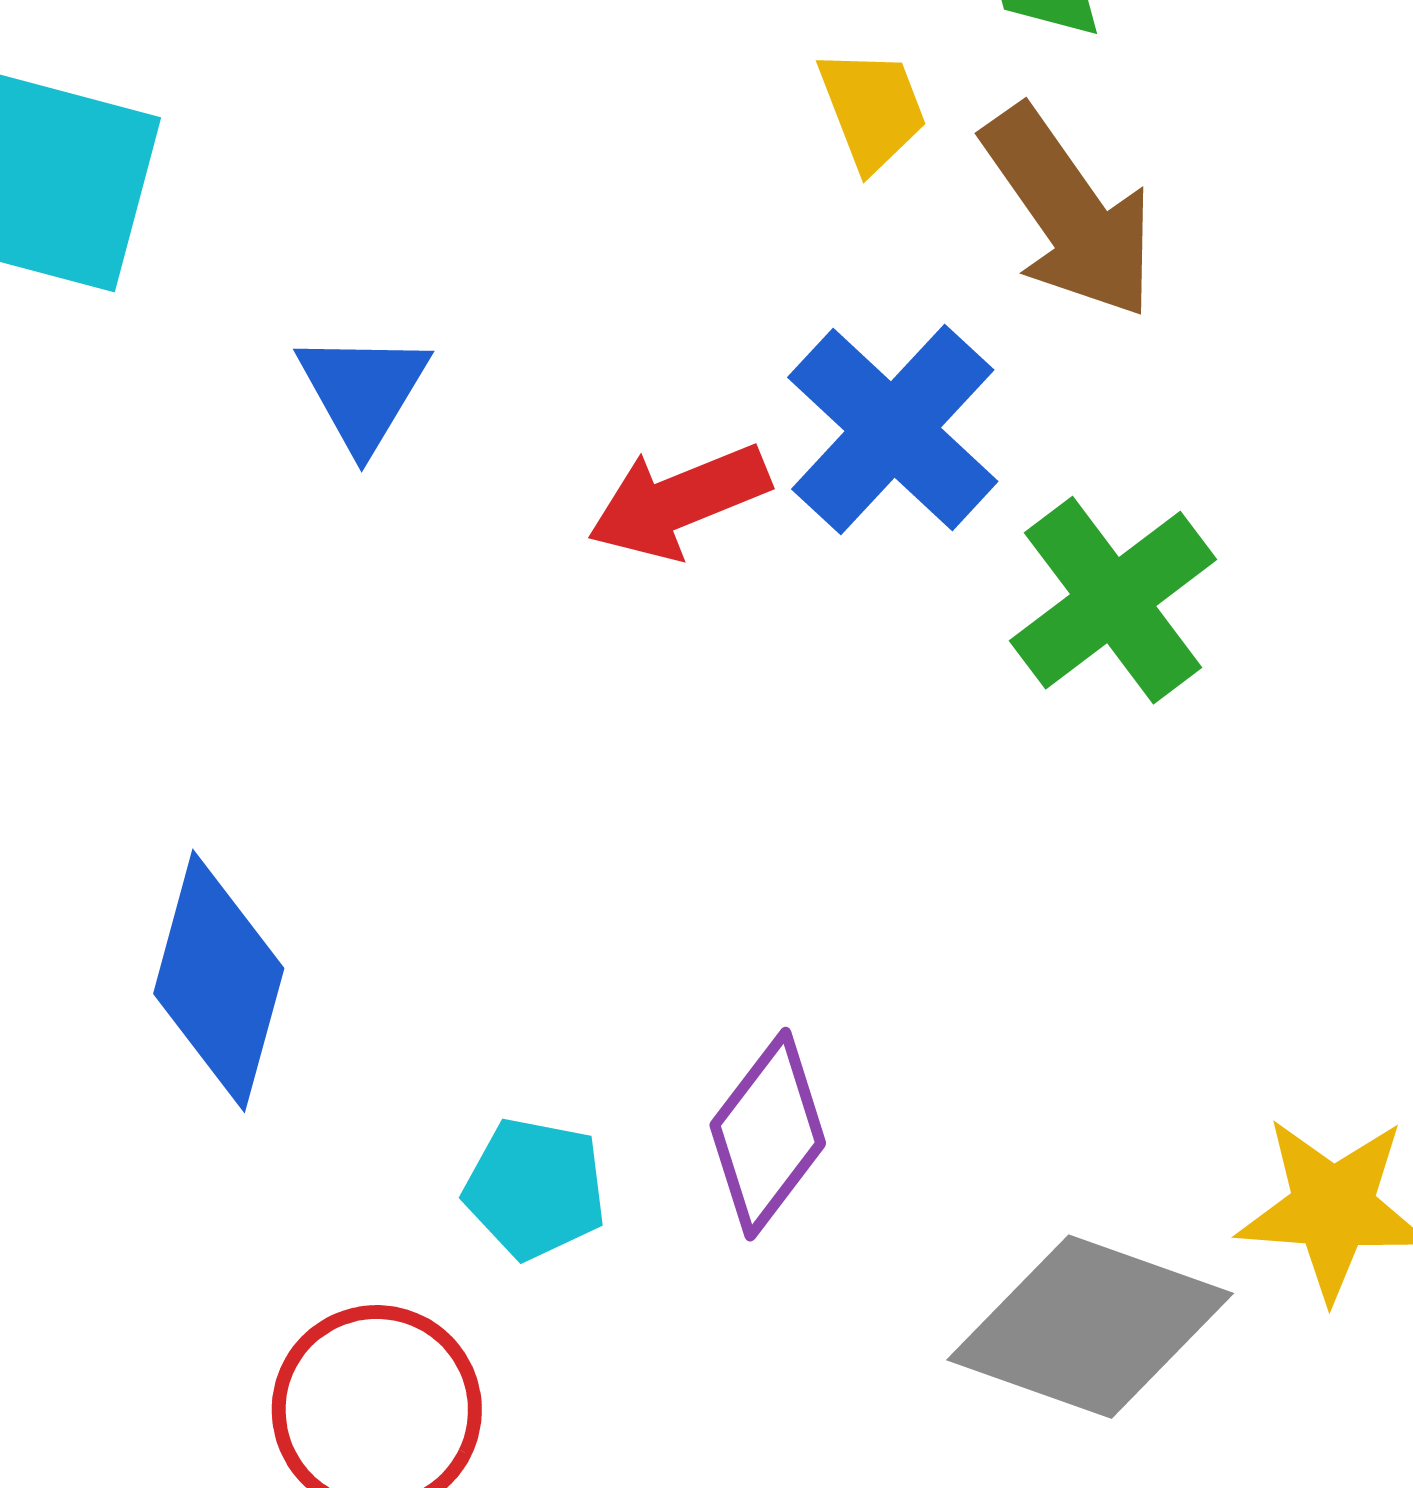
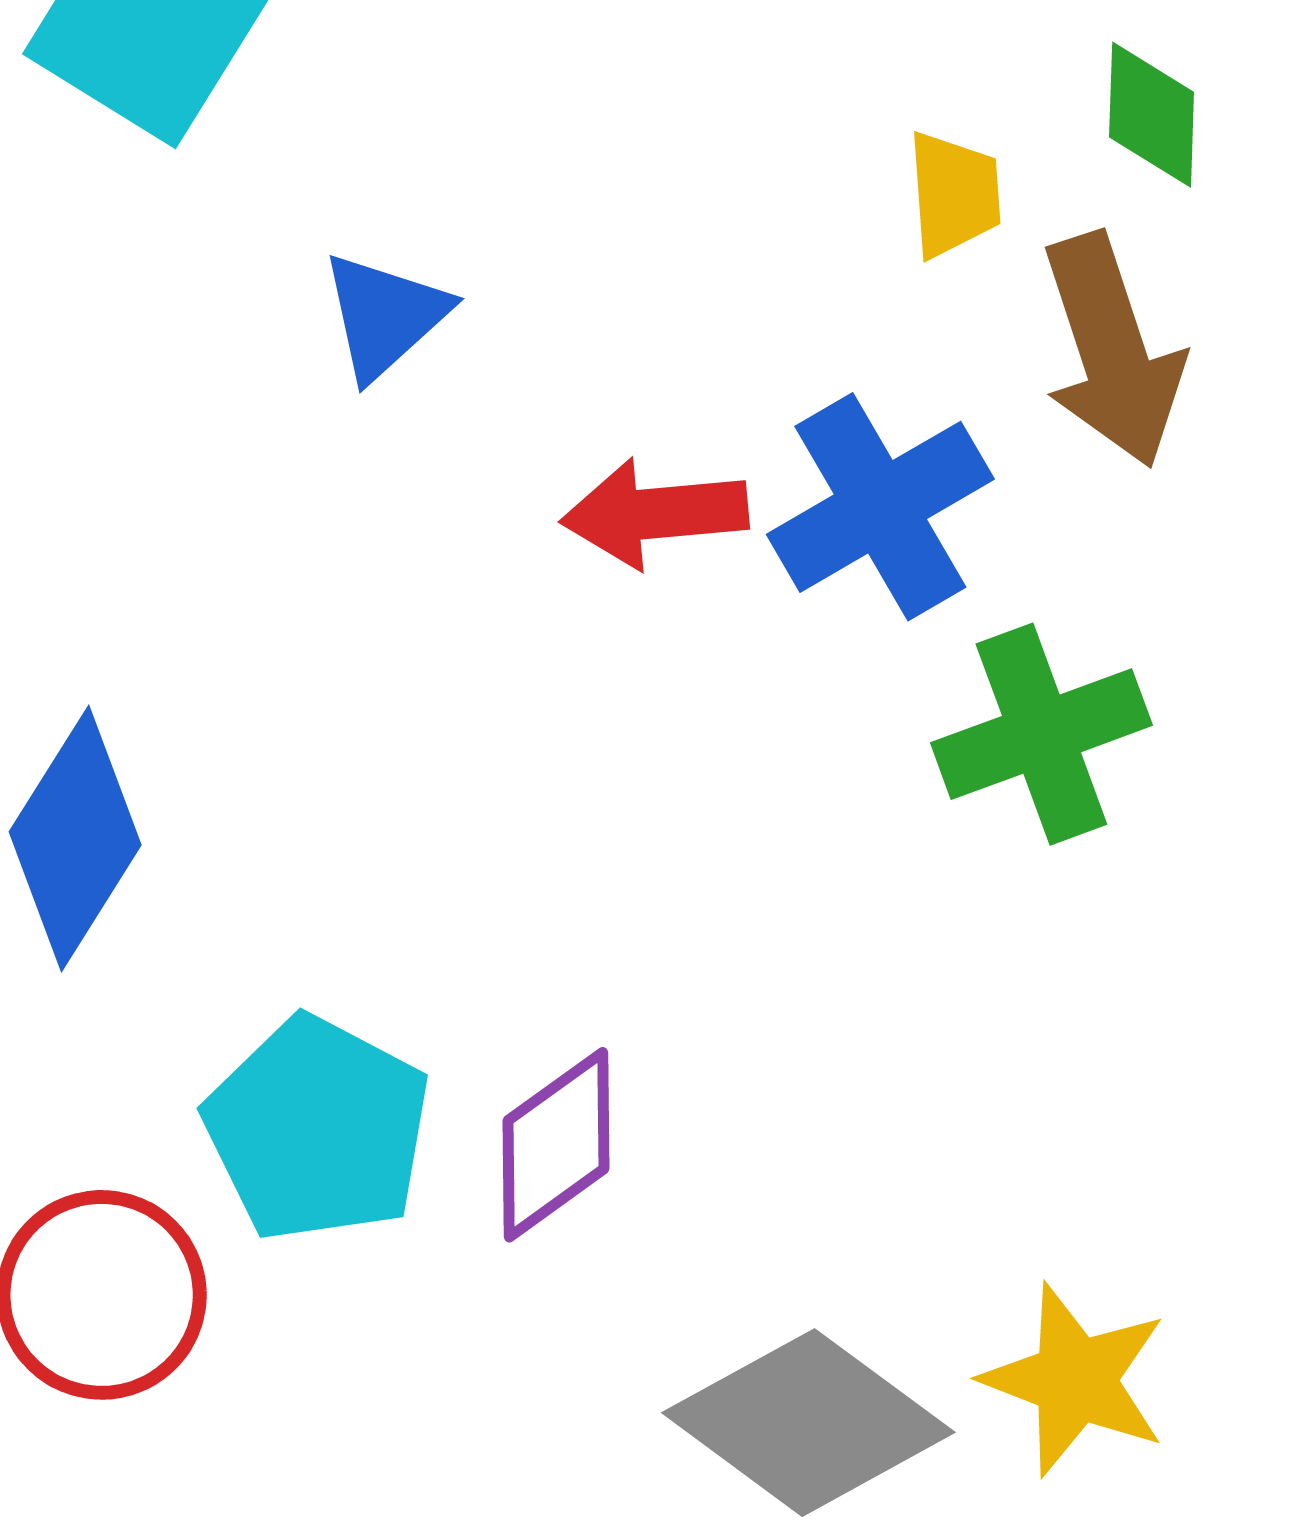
cyan pentagon: (535, 1188) -> (318, 1129), size x1.6

